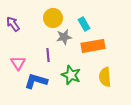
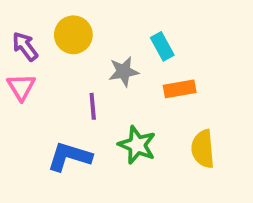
yellow circle: (53, 18) -> (73, 35), moved
orange rectangle: (93, 46) -> (180, 89), size x0.7
pink triangle: (18, 63) -> (21, 87), moved

